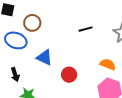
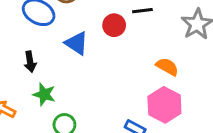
red circle: (69, 75) -> (114, 25), moved

